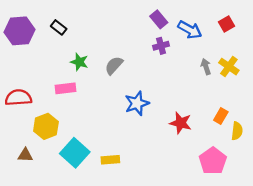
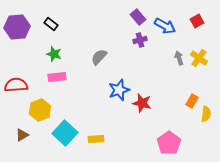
green star: (79, 62) -> (54, 54), moved
red star: (181, 123) -> (142, 103), moved
brown triangle: (25, 155) -> (22, 135), turned -32
pink pentagon: (213, 161) -> (169, 143), moved

